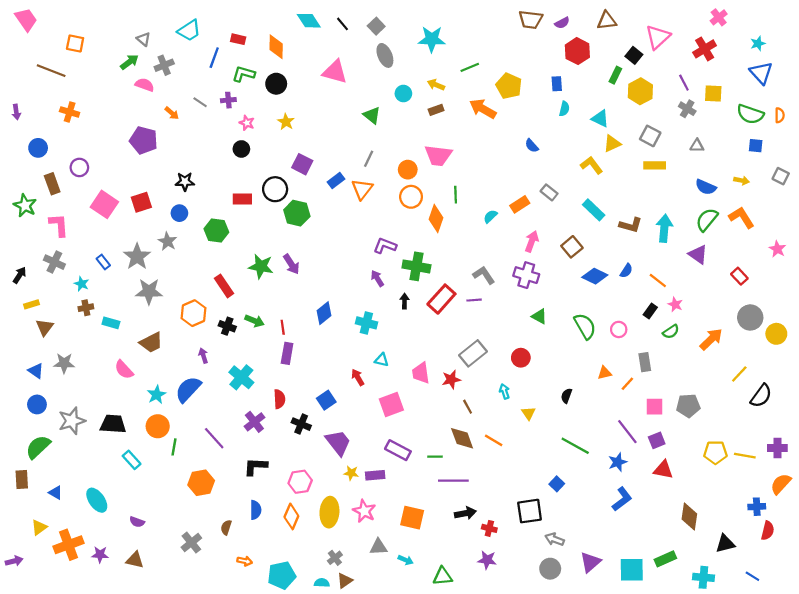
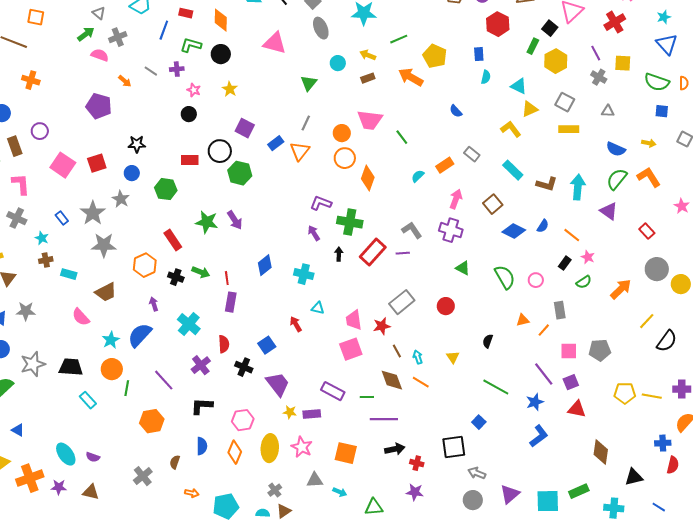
green triangle: (372, 115) -> (309, 83), turned 30
green line: (456, 195) -> (402, 137), moved, turned -35
cyan arrow: (505, 391) -> (418, 357), moved
pink square: (391, 404) -> (351, 349), moved
cyan ellipse: (97, 500) -> (66, 454), moved

